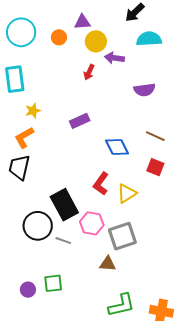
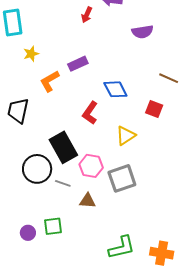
brown line: (155, 136) -> (169, 78), moved
orange L-shape: (24, 137) -> (50, 81), moved
red L-shape: (101, 184) -> (90, 113), moved
brown triangle: (108, 264) -> (88, 201), moved

